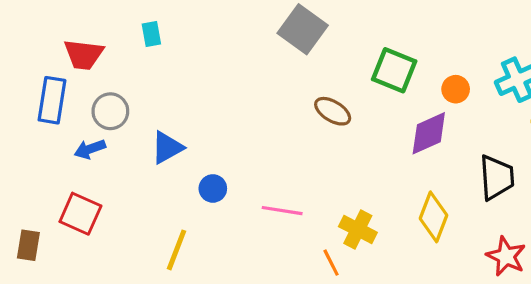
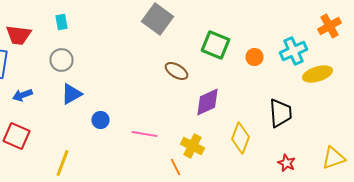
gray circle: (110, 111) -> (62, 60), moved
purple diamond: (429, 133) -> (208, 102), moved
yellow line: (177, 250) -> (62, 163), moved
red star: (506, 256) -> (286, 163), size x0.7

